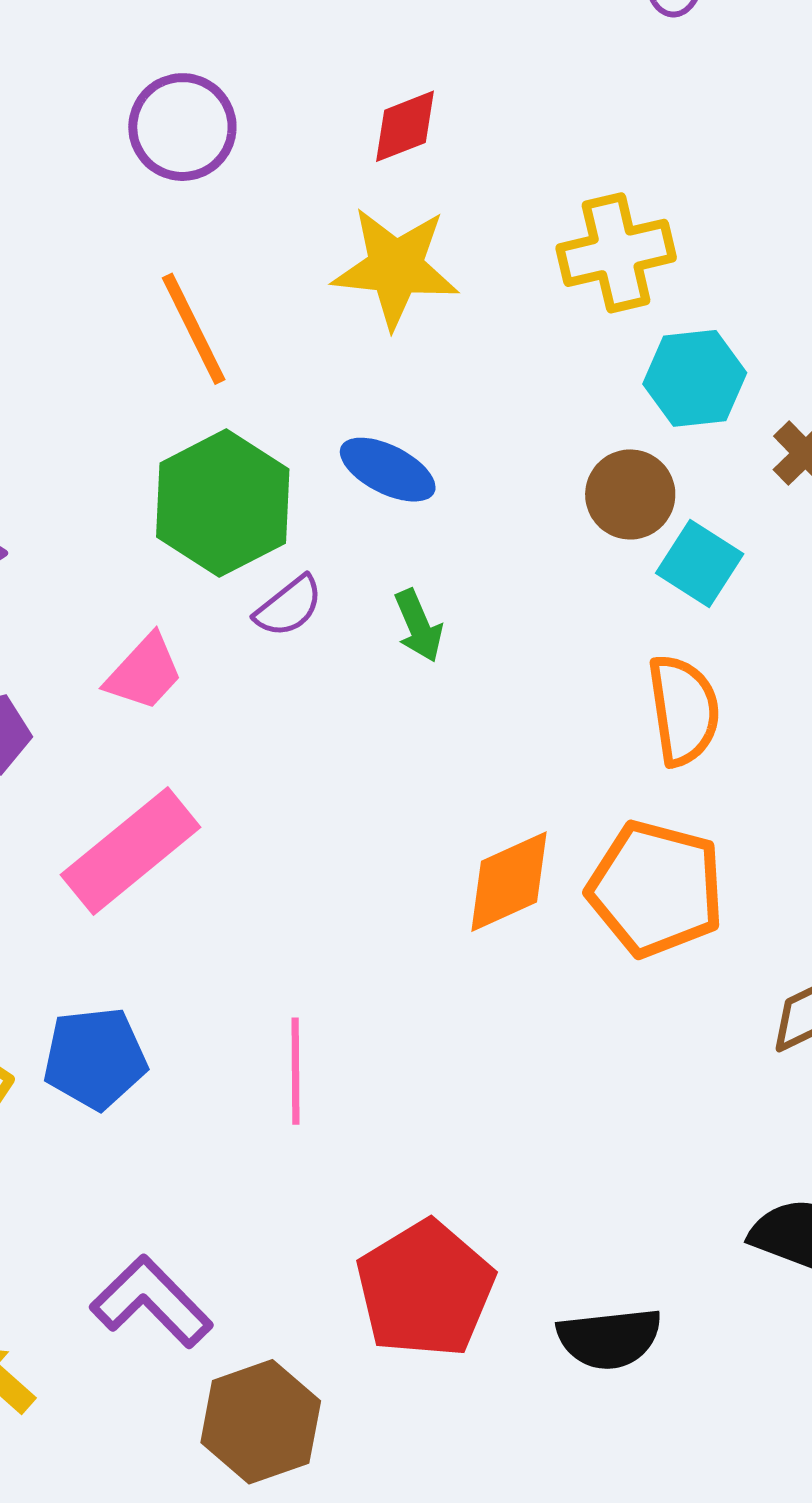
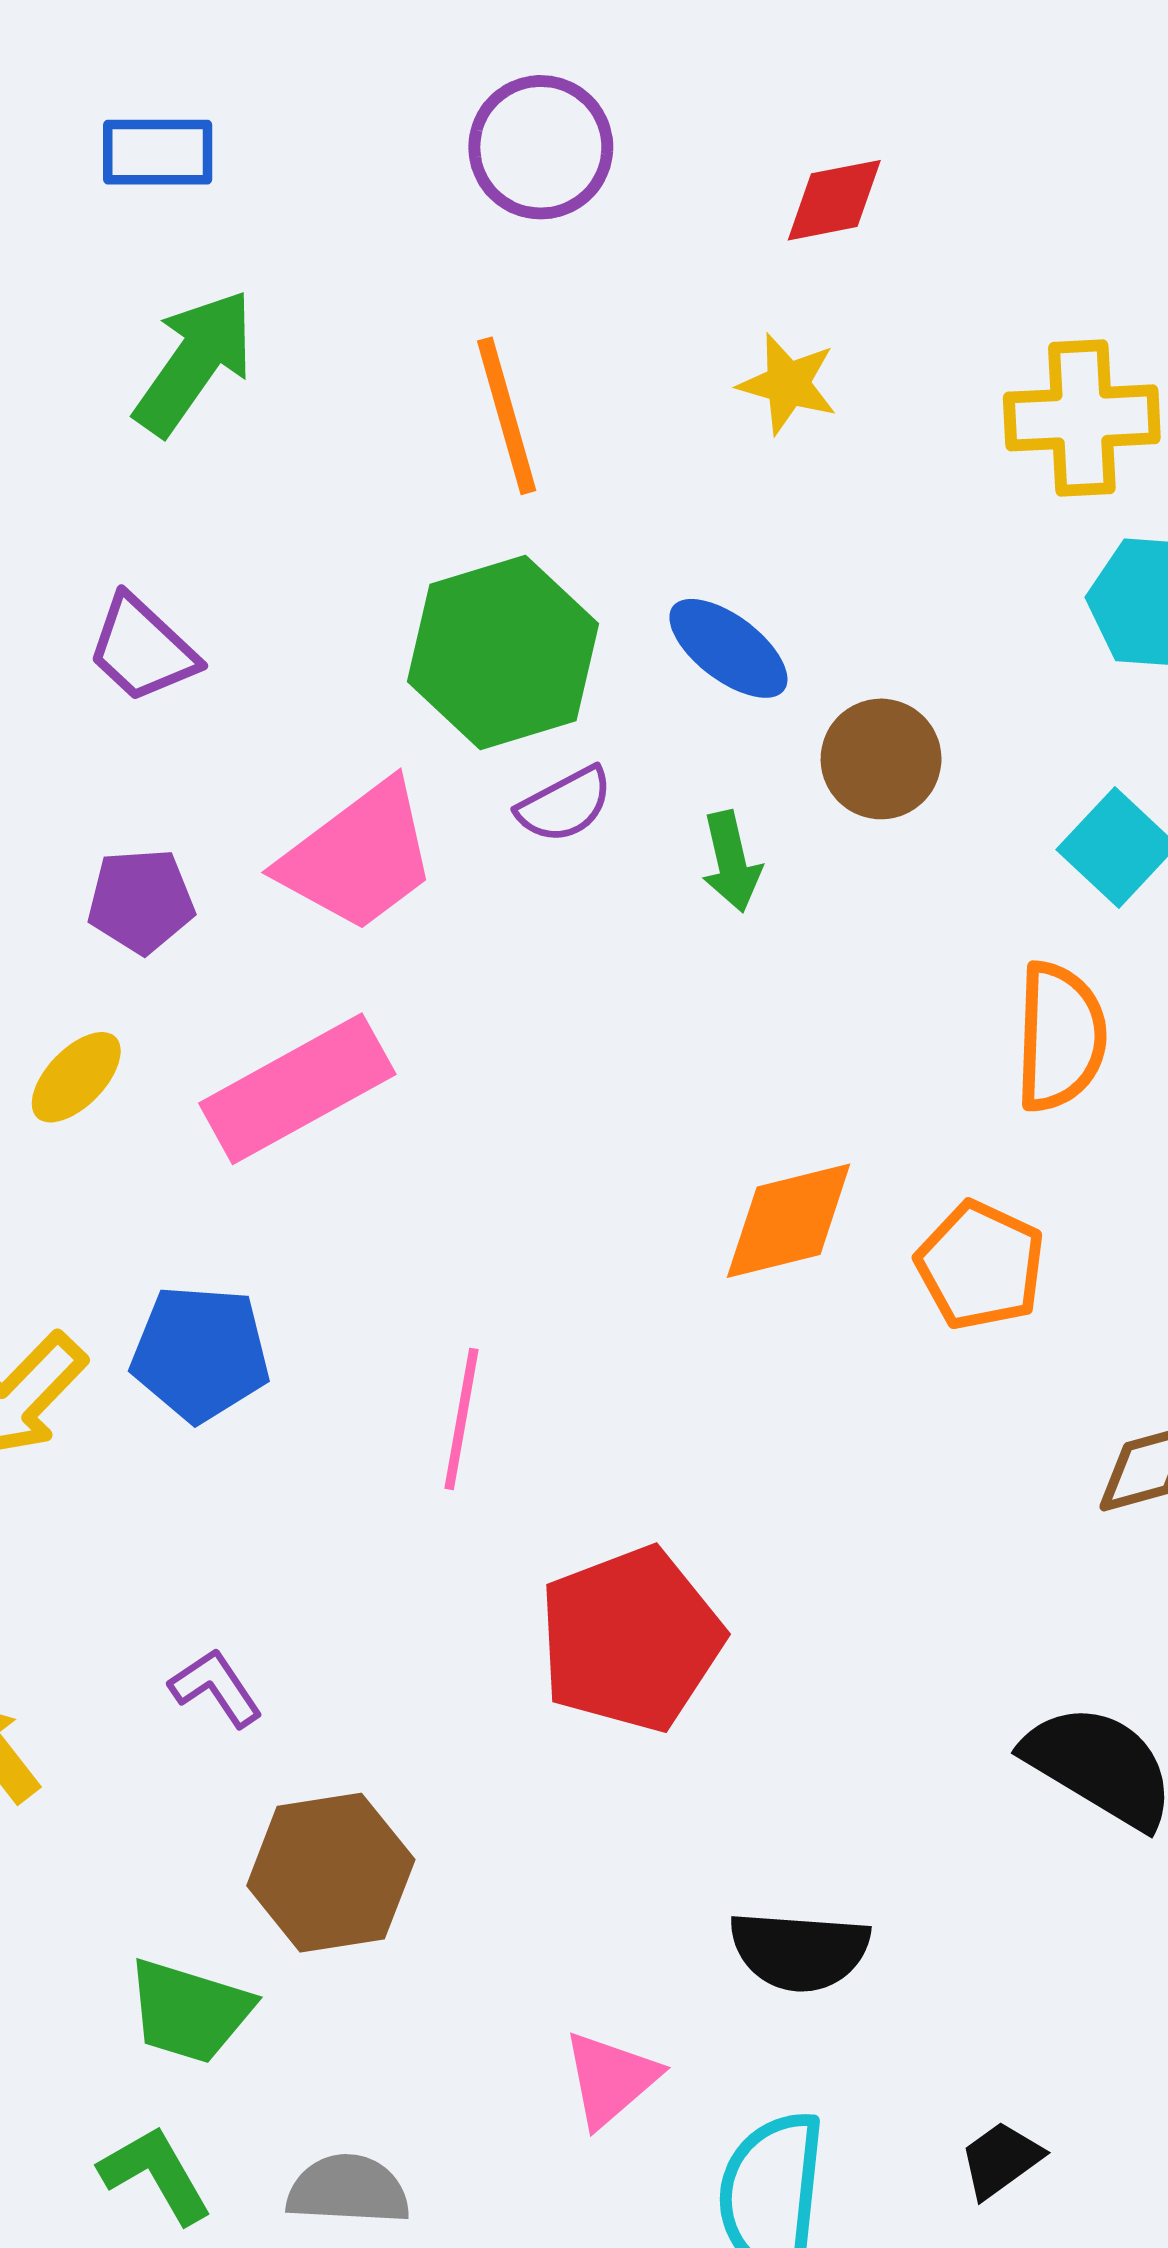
yellow star: (396, 267) -> (788, 384), size x0.6
brown circle: (630, 494) -> (881, 759), moved
pink trapezoid: (144, 672) -> (359, 857), size x1.5
orange pentagon: (656, 889) -> (981, 1266), size x0.7
red pentagon: (425, 1289) -> (631, 1639), moved
purple L-shape: (151, 1302) -> (216, 1688), size x0.6
black semicircle: (609, 1338) -> (799, 1951), moved

